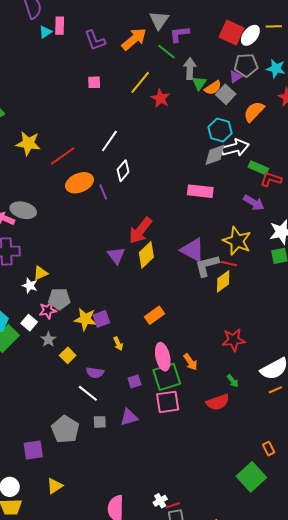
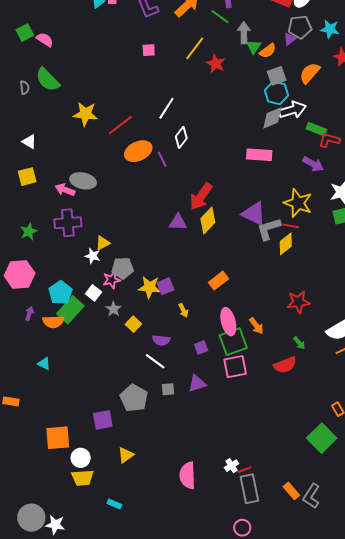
gray square: (226, 94) -> (277, 76), moved, turned 30
purple triangle: (116, 255) -> (178, 222), turned -48

